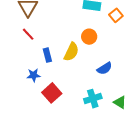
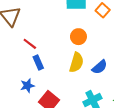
red line: (28, 34) -> (30, 44), moved
yellow semicircle: (71, 52) -> (76, 62), moved

